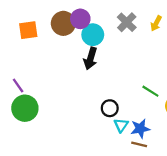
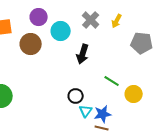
purple circle: (80, 19) -> (39, 17), moved
brown circle: (63, 23) -> (31, 44), moved
black arrow: (90, 58) -> (83, 54), moved

